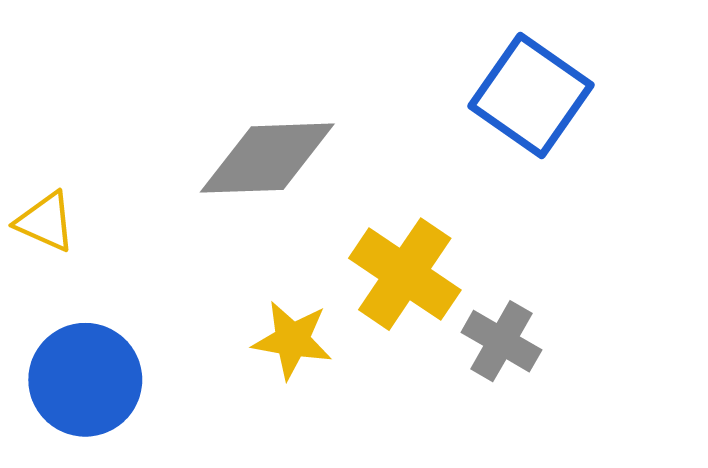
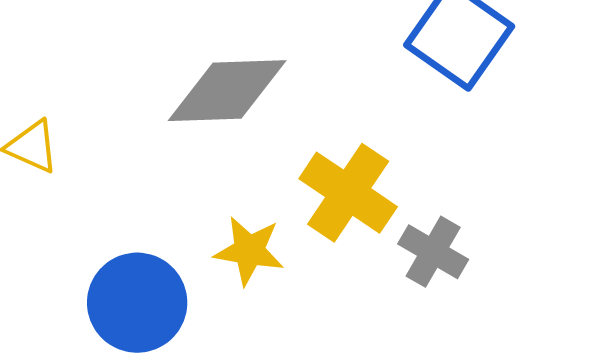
blue circle: (85, 380) -> (137, 303), moved

